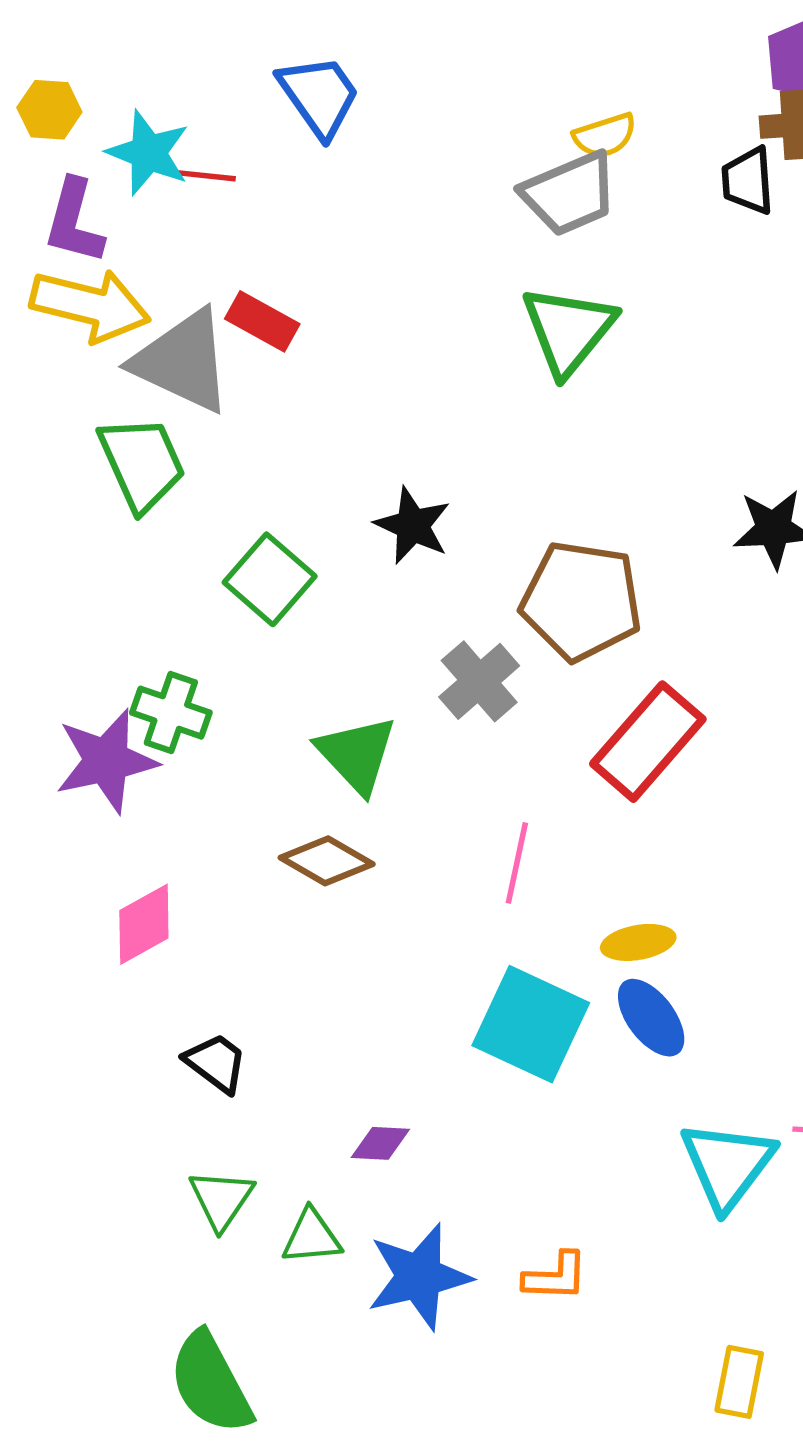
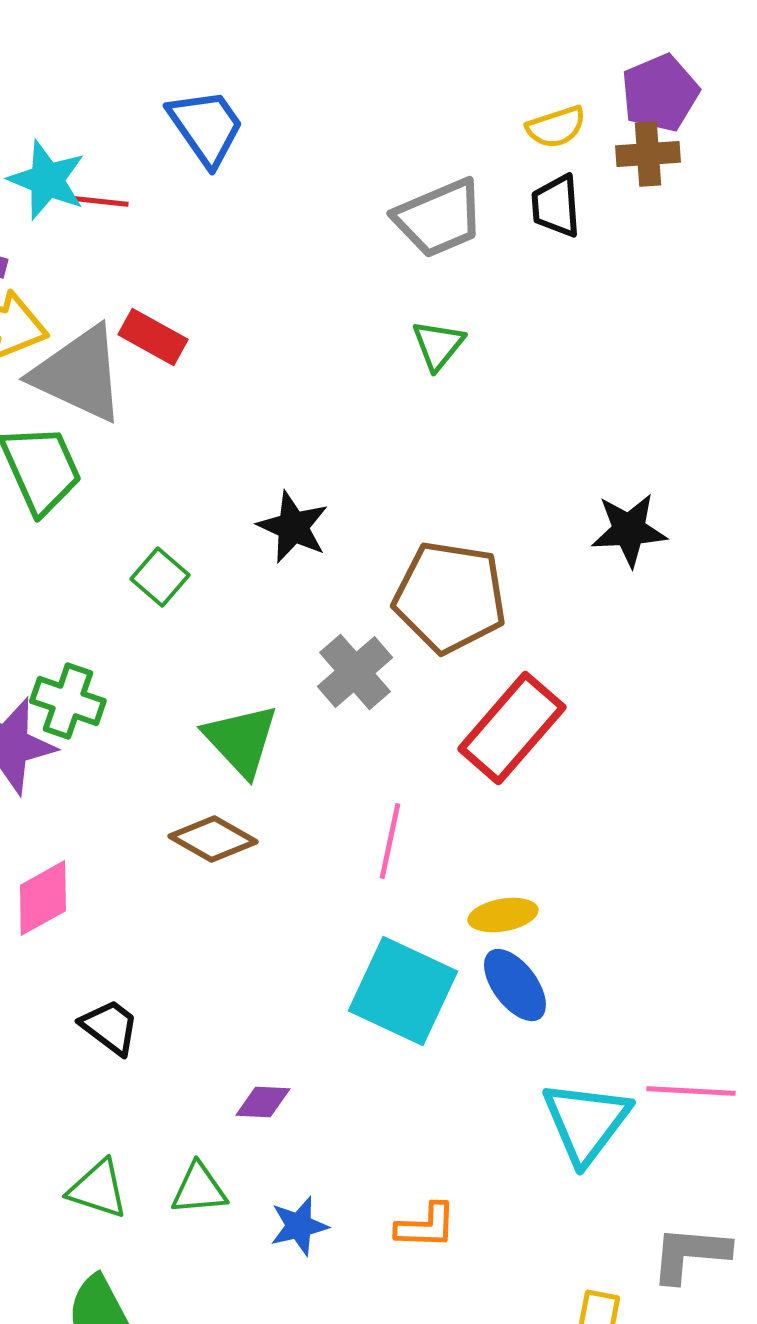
yellow semicircle: (605, 136) -> (556, 127), moved
black trapezoid: (748, 181) -> (556, 206), moved
green triangle: (568, 330) -> (438, 345), size x0.6
green square: (270, 579) -> (160, 577), size x0.7
green triangle: (221, 1199) -> (98, 1189), moved, turned -46
blue star: (419, 1277) -> (299, 1226), size x0.6

